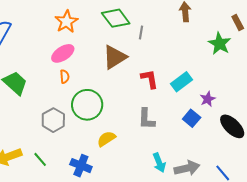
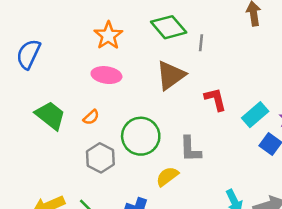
pink ellipse: (63, 53) -> (106, 75), turned 45
orange semicircle: (65, 77) -> (91, 117), moved, turned 56
cyan rectangle: (181, 82) -> (255, 115), moved
gray L-shape: (146, 119) -> (190, 149), moved

